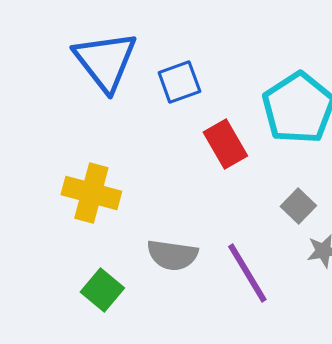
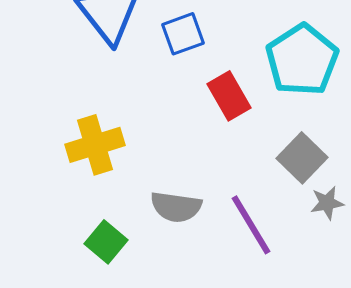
yellow cross: (91, 193) -> (95, 145), turned -32
gray square: (298, 206) -> (302, 158), size x1.4

